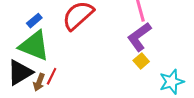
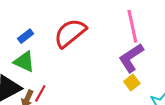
green triangle: (34, 46) -> (24, 62), size x0.7

